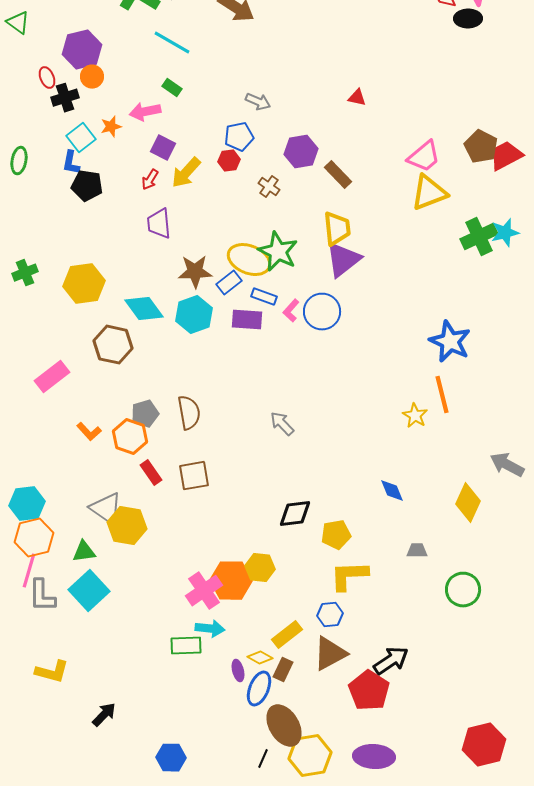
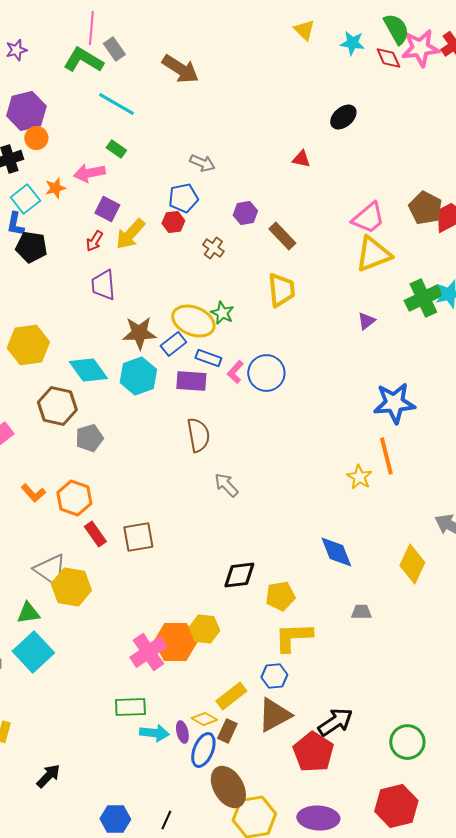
black ellipse: (468, 19) -> (343, 117), moved, turned -40
purple hexagon: (301, 152) -> (245, 213), size x0.7
green star: (278, 252) -> (222, 313), size x0.6
purple triangle: (343, 260) -> (366, 321), moved, size x0.5
blue star: (450, 342) -> (394, 403), turned -30
brown semicircle: (189, 413) -> (198, 435), moved
gray pentagon: (145, 414) -> (89, 438), moved
blue diamond: (392, 491) -> (336, 552), size x1.4
green circle: (463, 590) -> (407, 742), moved
cyan arrow: (210, 629) -> (154, 733), moved
red hexagon: (484, 745) -> (396, 806), moved
black line: (263, 759) -> (166, 820), moved

